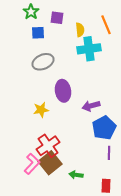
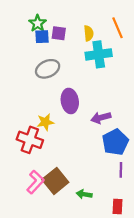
green star: (31, 12) -> (38, 23), moved
purple square: (57, 18) -> (59, 33), moved
red cross: (48, 146) -> (30, 140), moved, turned -35

